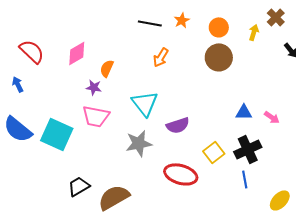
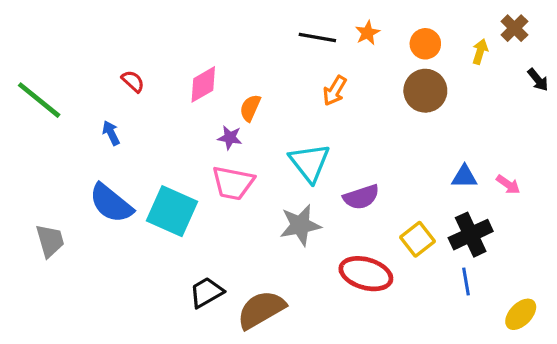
red semicircle: (32, 51) -> (133, 81), size x0.6

